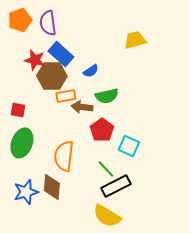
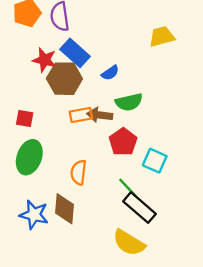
orange rectangle: (66, 96) -> (81, 115), moved
orange semicircle: (64, 156) -> (79, 172), size x0.7
black rectangle: (116, 186) -> (139, 208), turned 68
blue star: (26, 192) -> (34, 215), turned 30

